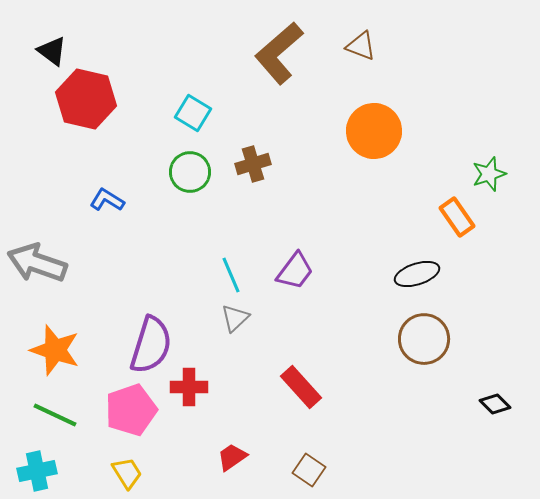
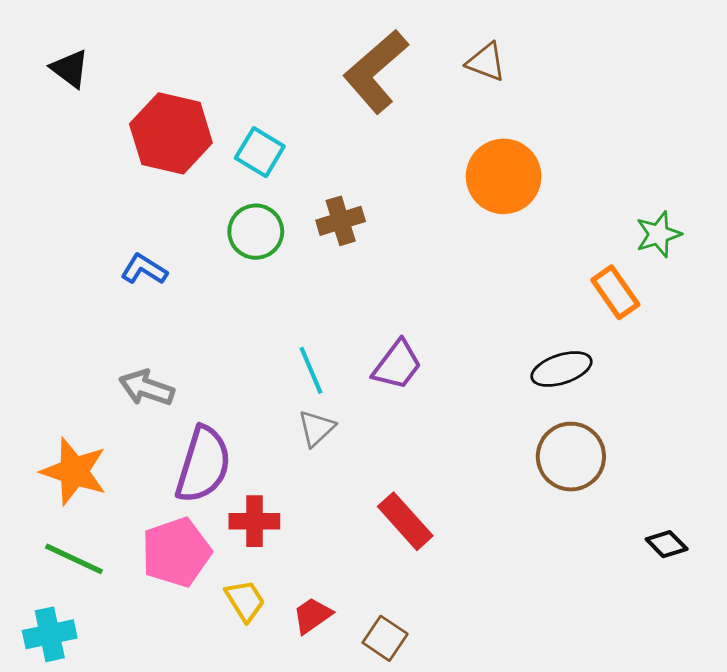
red hexagon: (86, 99) -> (171, 133), moved
gray arrow: (37, 263) -> (147, 388), moved, size x0.7
brown square: (309, 470) -> (385, 638), moved
yellow trapezoid: (127, 473) -> (245, 601), moved

